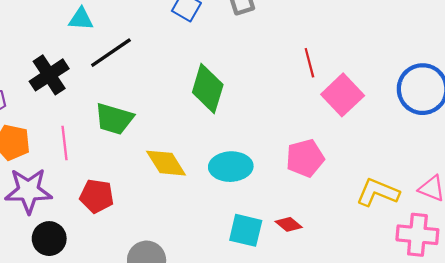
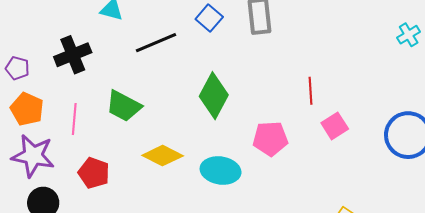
black line: (111, 53) -> (156, 43), moved
pink square: (343, 95) -> (335, 126), size x0.7
pink pentagon: (305, 158) -> (270, 139), moved
yellow diamond: (166, 163) -> (163, 156), turned -42

